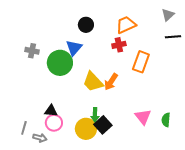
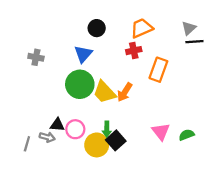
gray triangle: (168, 15) -> (189, 28), moved
green circle: (60, 63) -> (80, 84), moved
green semicircle: (166, 120) -> (187, 135), turned 64
pink circle: (54, 123) -> (75, 129), moved
gray arrow: (40, 138) -> (47, 137), moved

